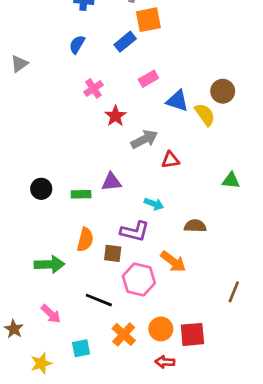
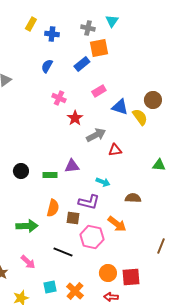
pink cross: (93, 88) -> (59, 98), turned -32
orange cross: (124, 334) -> (75, 291), moved

